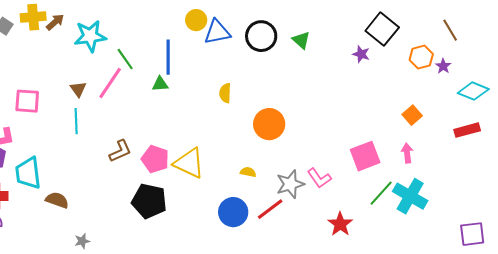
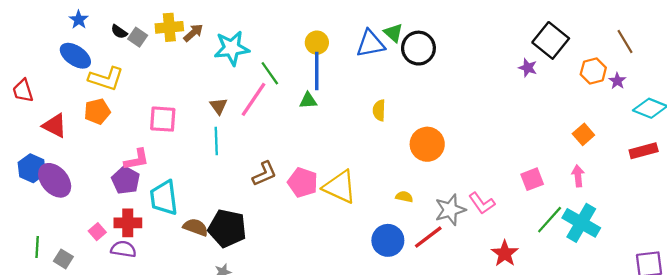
yellow circle: (196, 20) -> (317, 43), moved
green triangle: (301, 40) -> (393, 33), moved
pink square: (365, 156) -> (532, 179), size x0.7
black pentagon: (149, 201) -> (227, 228), moved

